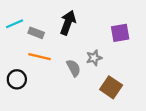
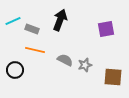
gray star: (94, 58) -> (85, 65), moved
gray semicircle: (74, 68) -> (65, 60), turned -35
brown square: (111, 87) -> (113, 77), moved, turned -30

